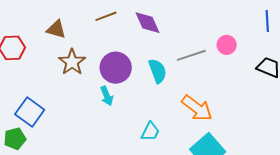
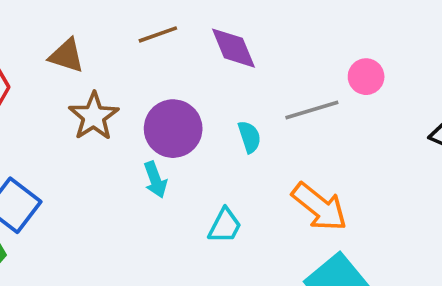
pink circle: (227, 45) -> (366, 77), moved
cyan semicircle: (158, 71) -> (249, 137), size x0.7
cyan trapezoid: (150, 132) -> (225, 226), moved

